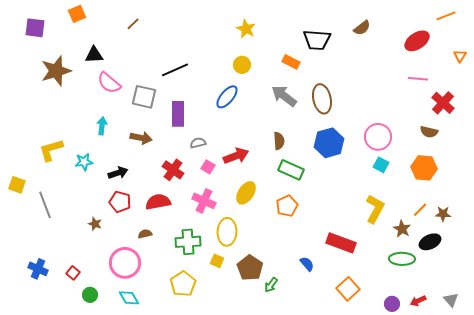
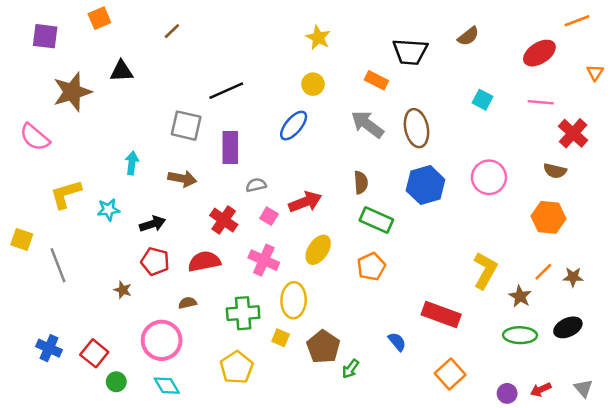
pink semicircle: (109, 83) -> (35, 137), moved
cyan square: (381, 165) -> (482, 100), moved
black ellipse: (430, 242) -> (568, 327), moved
red square: (73, 273) -> (94, 353), size x1.5

